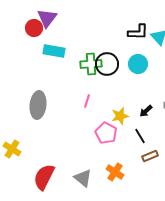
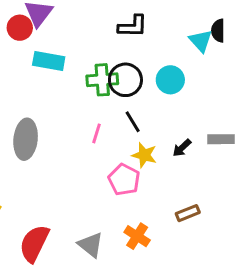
black L-shape: (138, 32) -> (133, 26), moved
yellow star: (120, 116) -> (144, 155), turned 30
black line: (140, 136) -> (133, 122), moved

